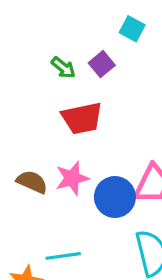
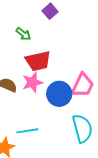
green arrow: (63, 68) -> (23, 34), moved
red trapezoid: (82, 118) -> (38, 61), moved

